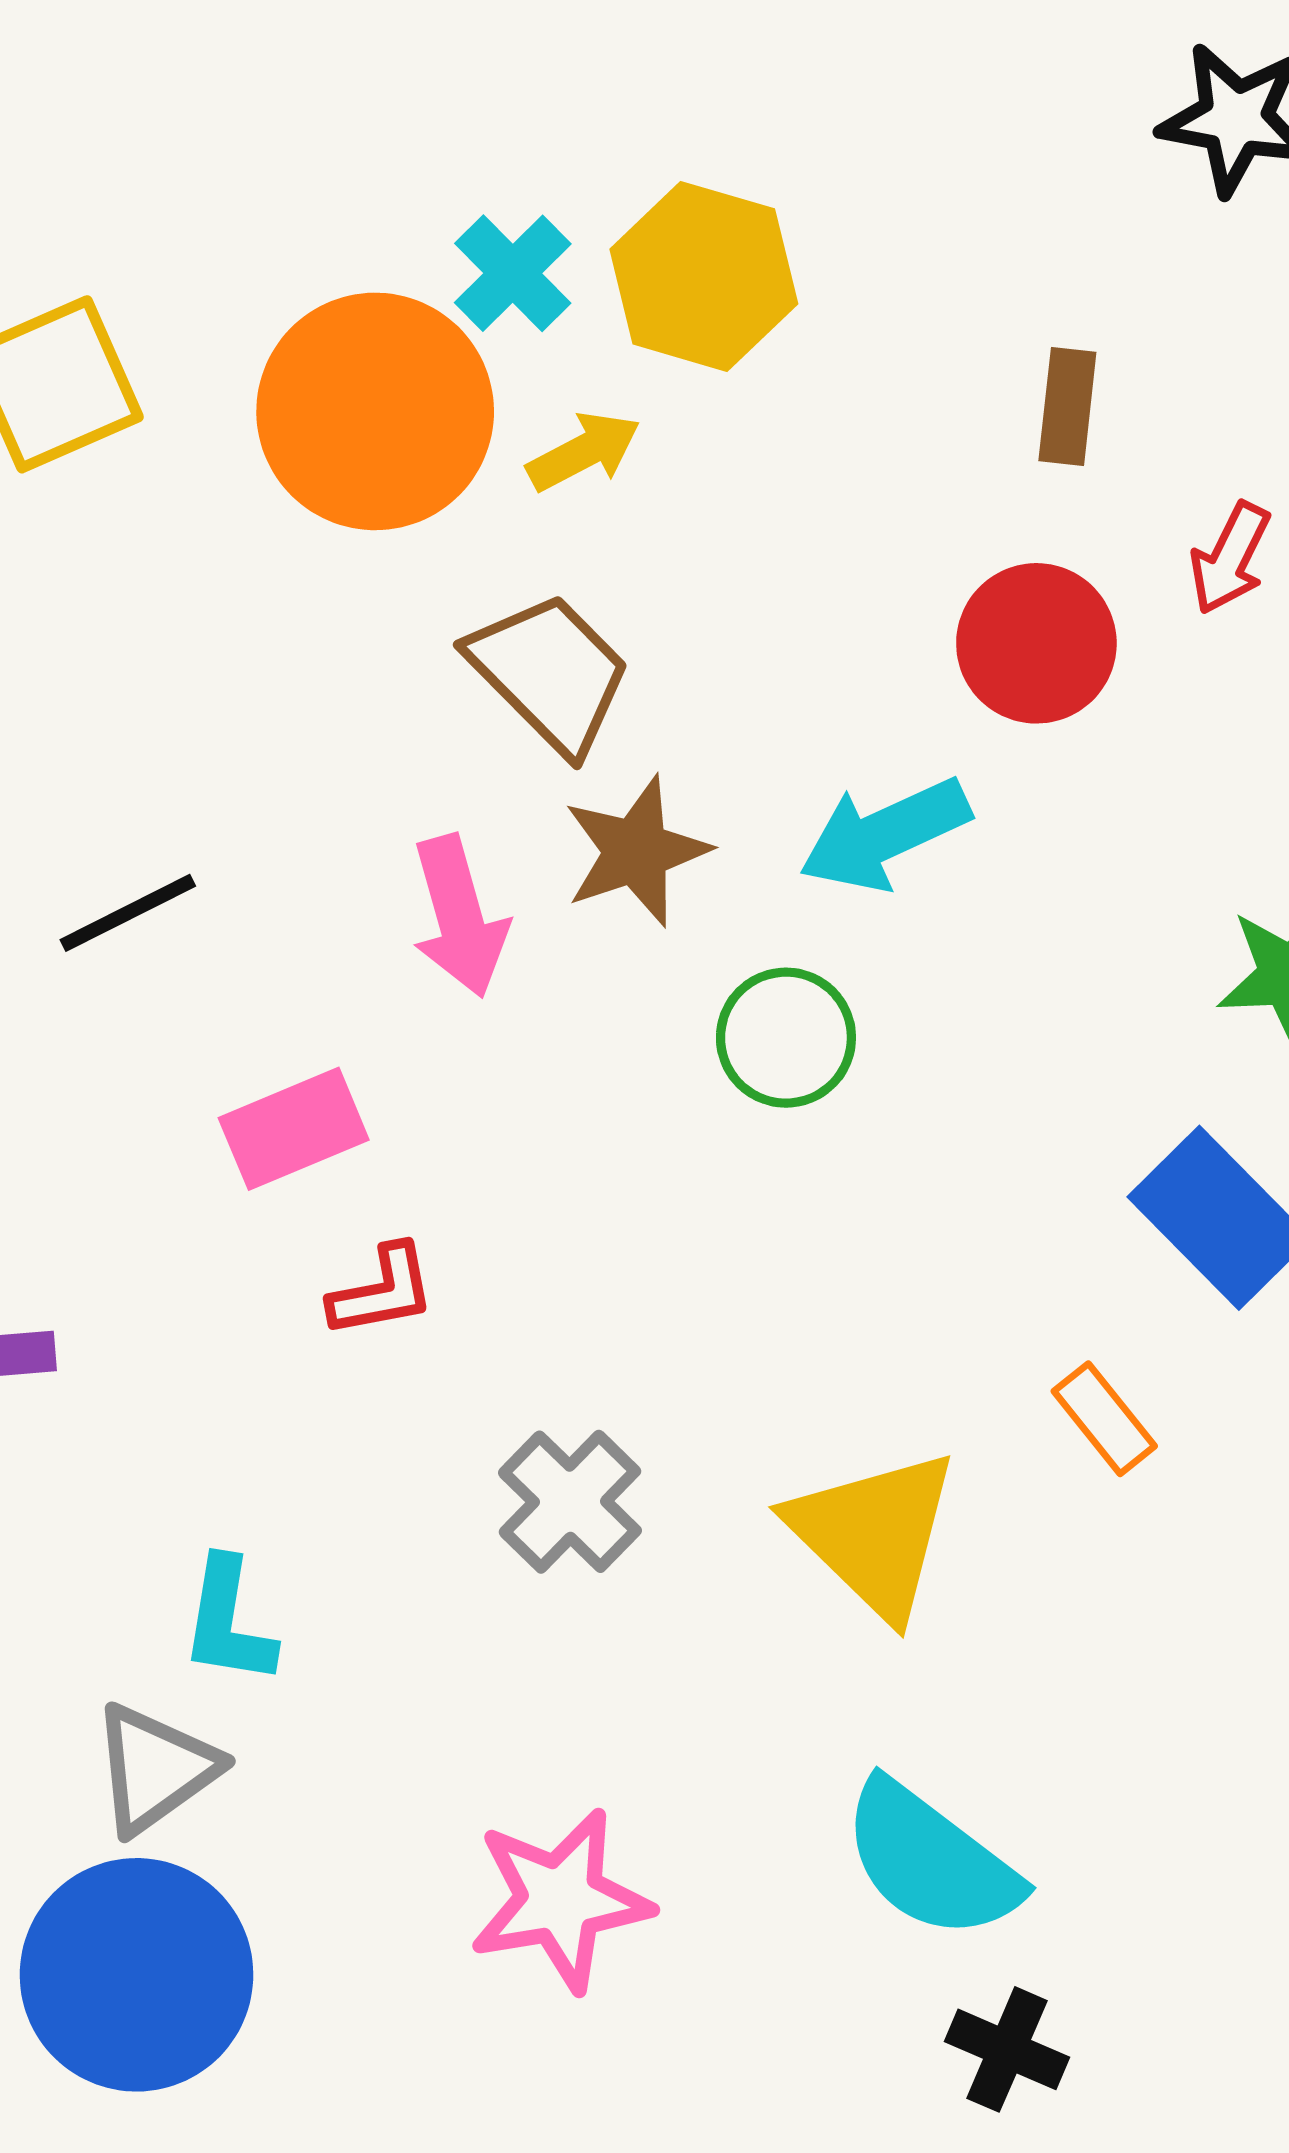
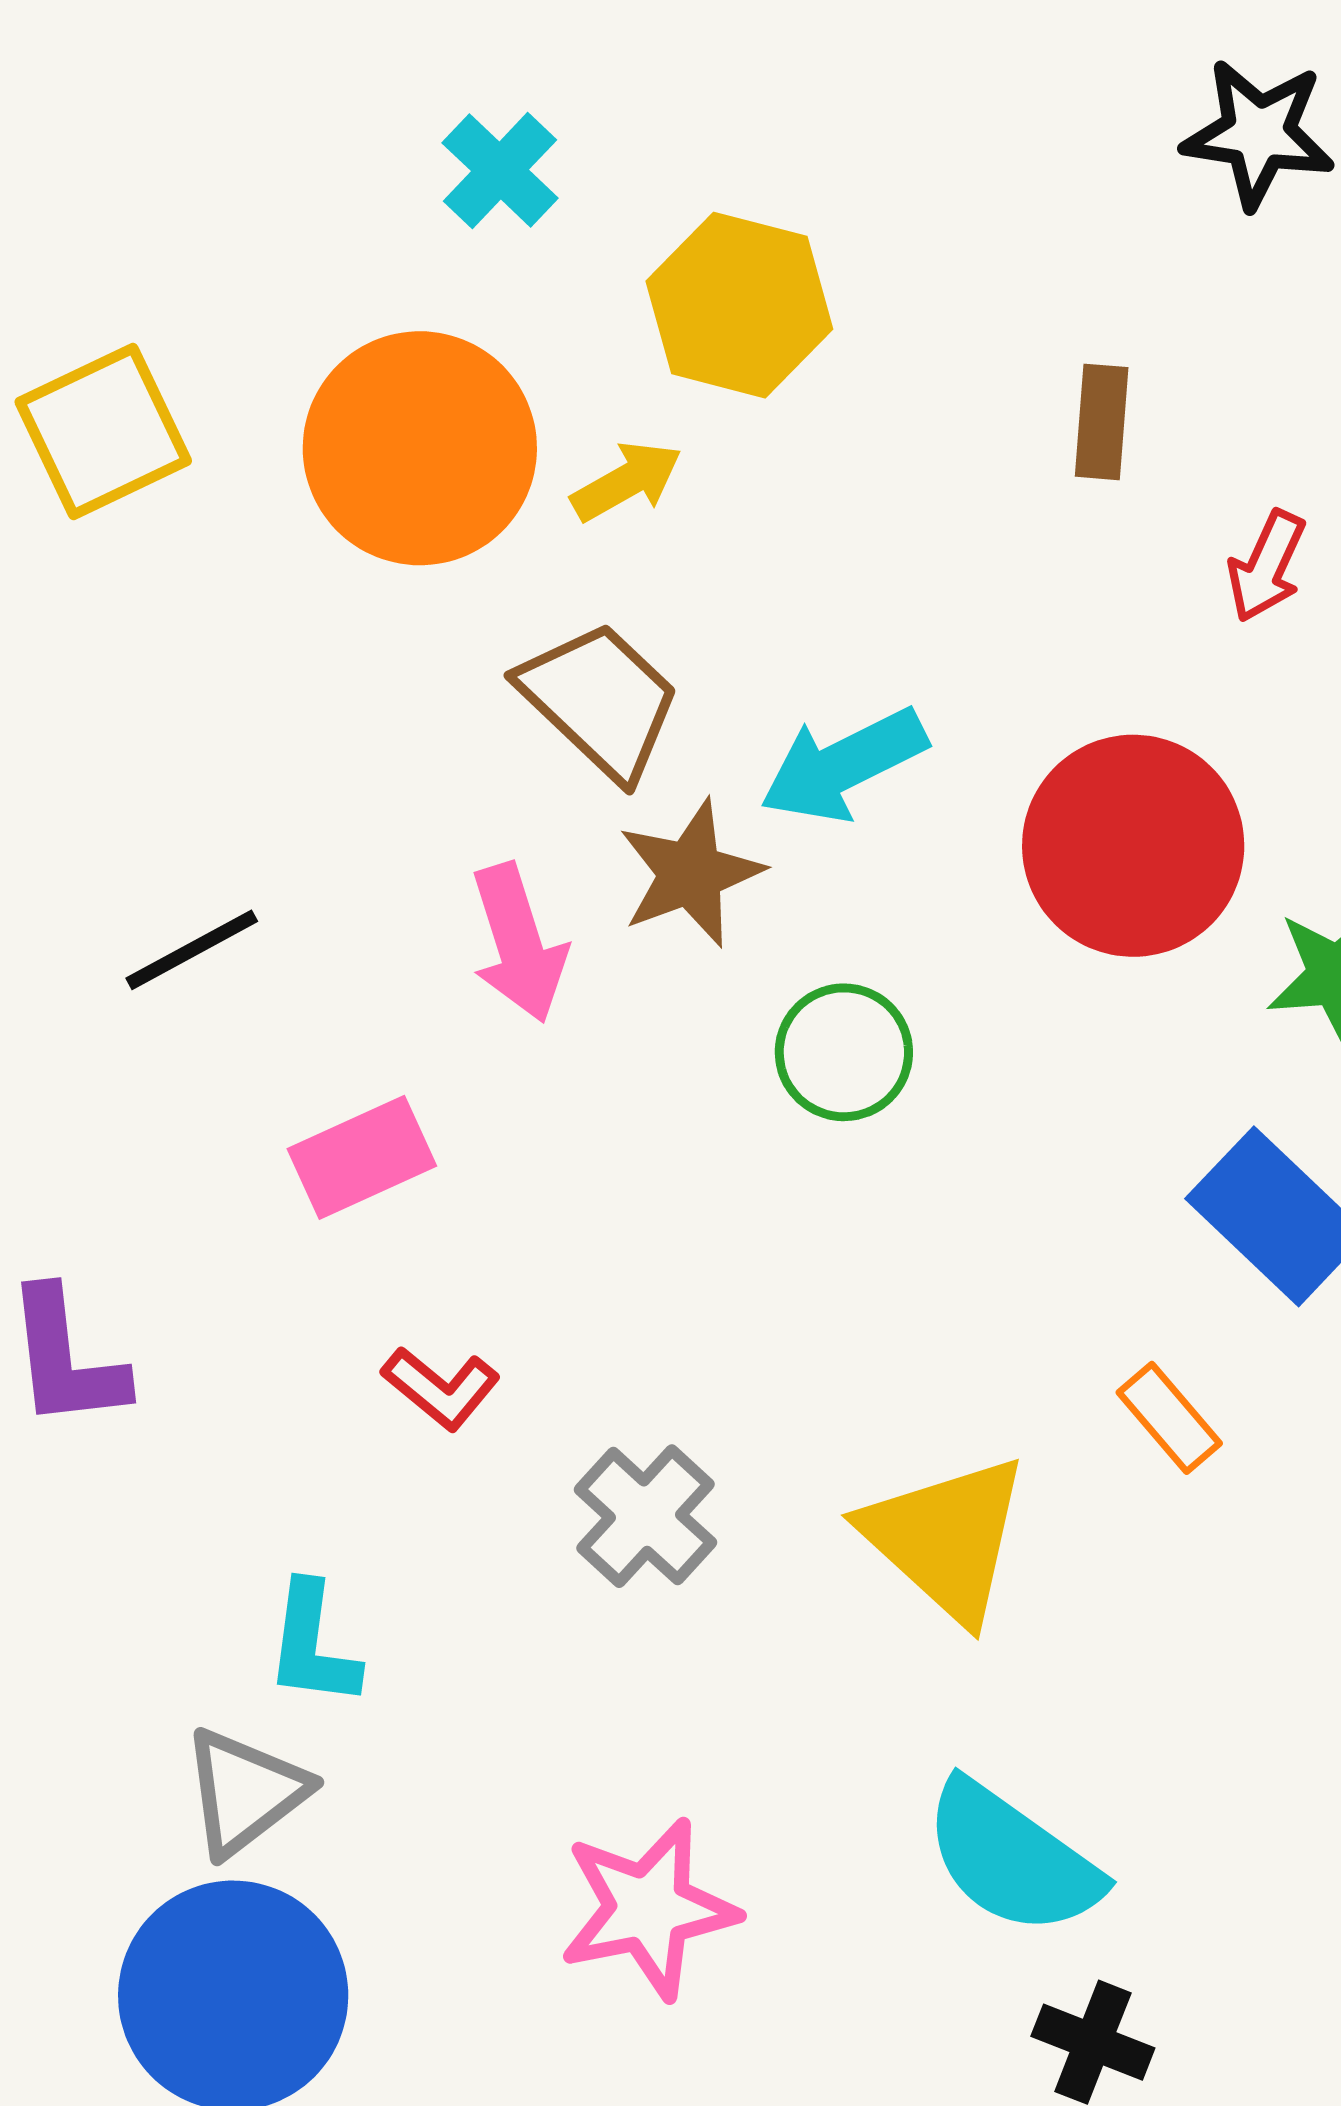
cyan cross: (513, 273) -> (500, 170), moved
red circle: (1036, 643) -> (1133, 846), moved, size x1.4
cyan arrow: (885, 834) -> (843, 765), moved
red L-shape: (382, 1291) -> (441, 1388), moved, turned 52

